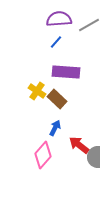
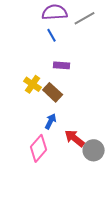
blue line: (56, 42) -> (52, 35), turned -72
purple rectangle: (66, 72) -> (62, 65), size x0.6

